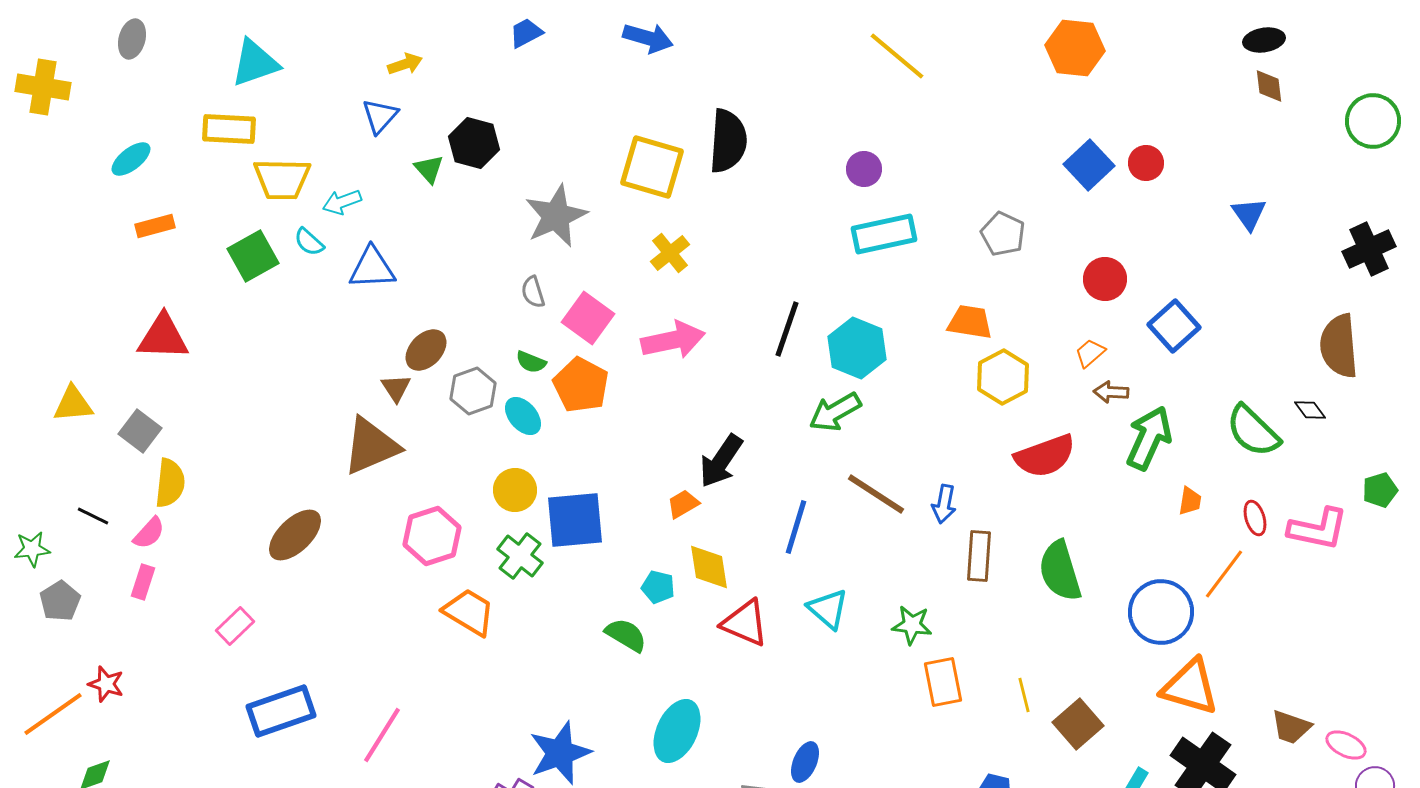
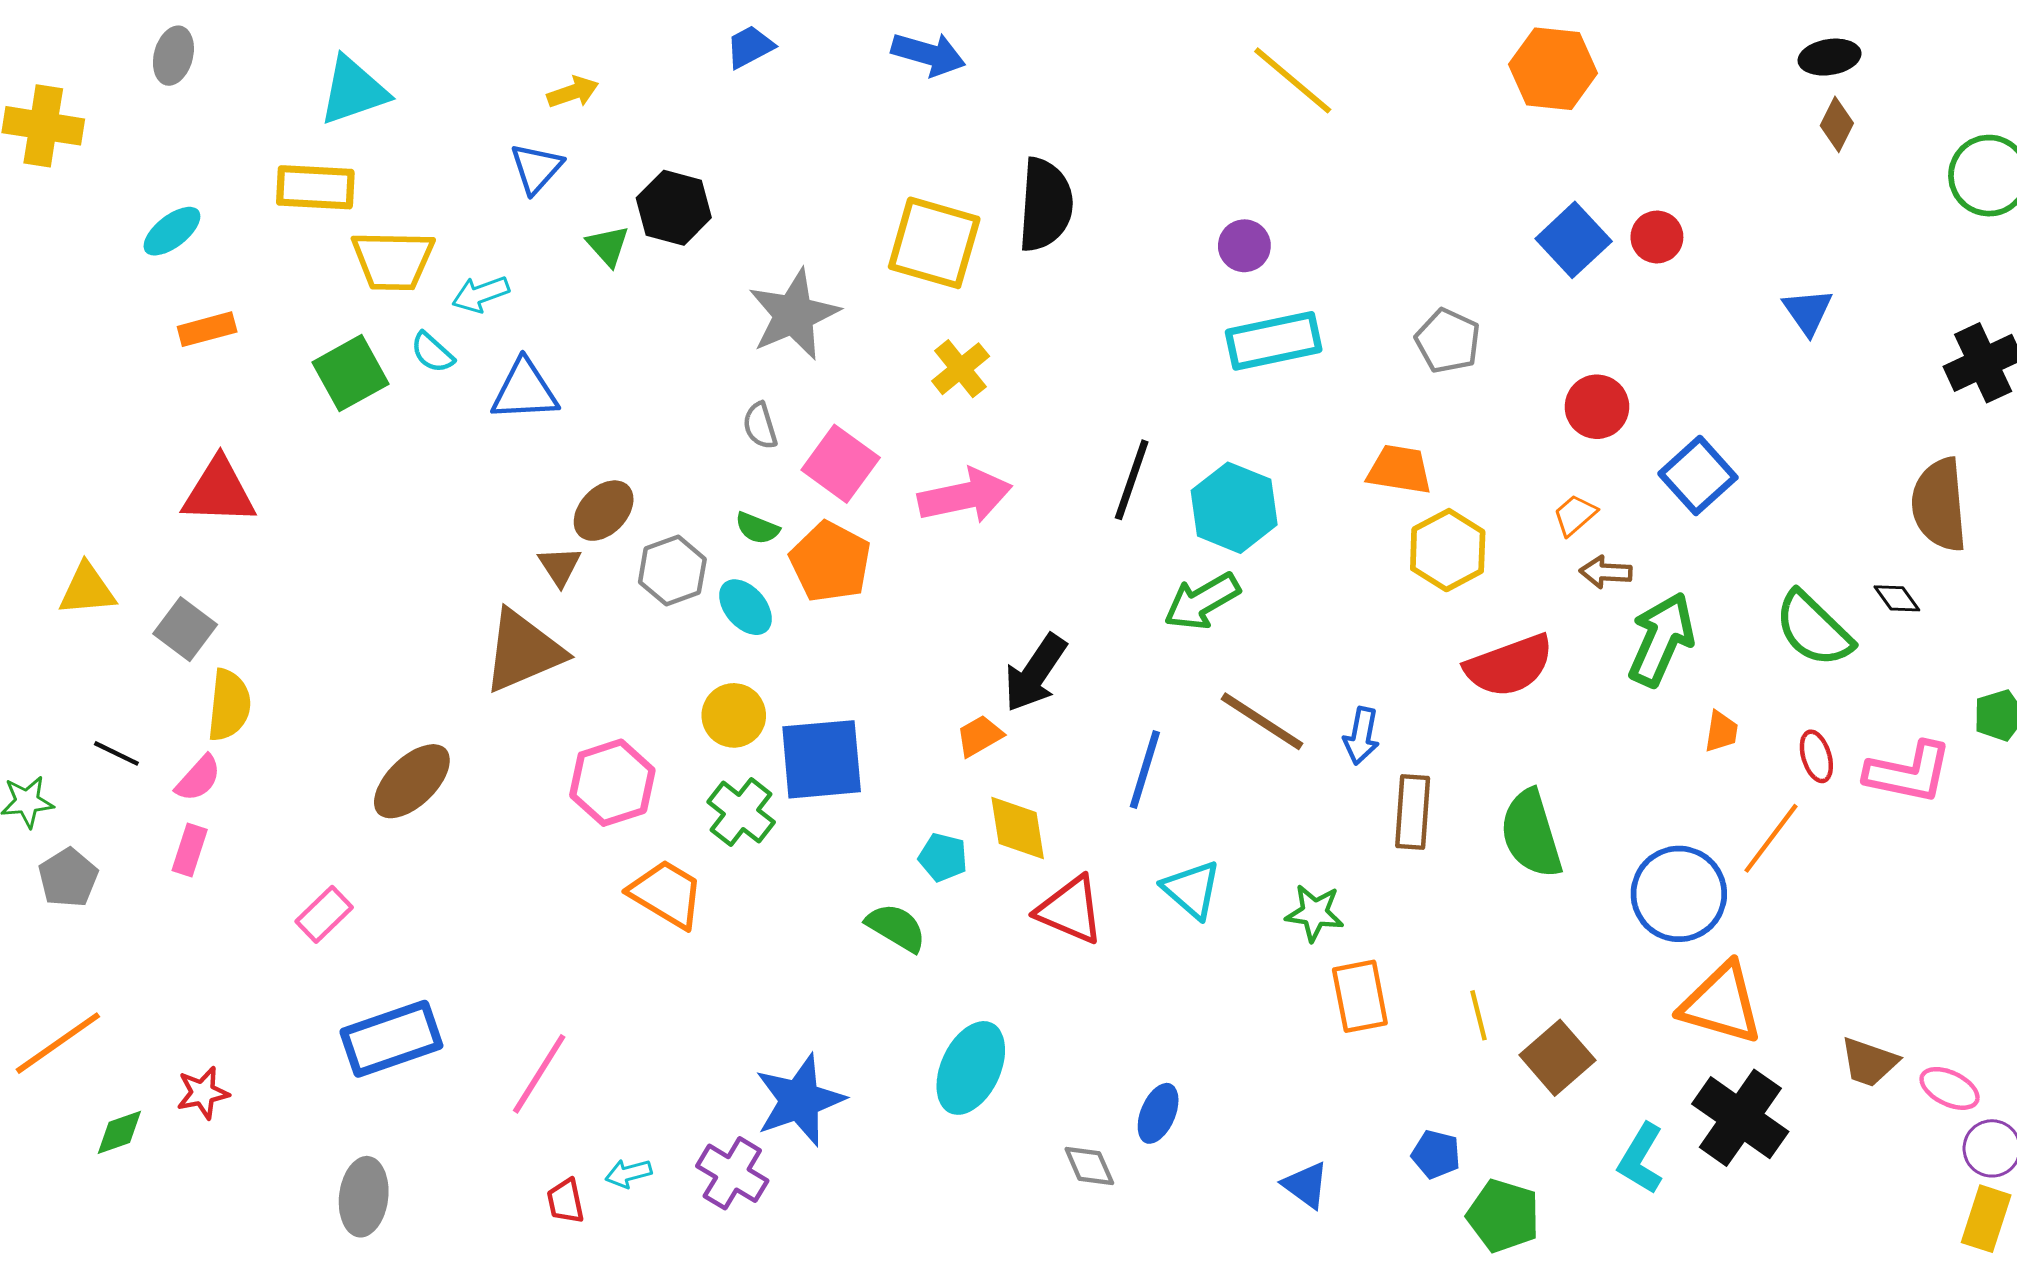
brown diamond: (1269, 86) -> (1837, 124), turned 33
red star: (106, 684) -> (203, 1093), moved, turned -30

